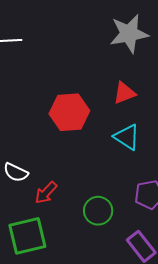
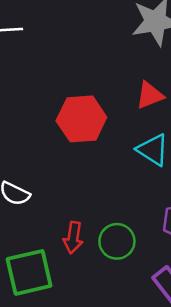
red arrow: (46, 193) -> (73, 238), moved, turned -35

